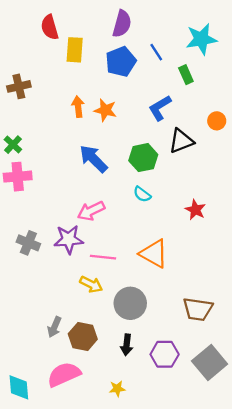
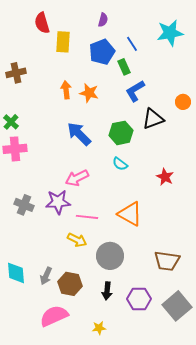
purple semicircle: (122, 24) -> (103, 20), size x0.6
green rectangle: (186, 75) -> (124, 67), moved
cyan diamond: (19, 387) -> (16, 273), moved

